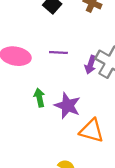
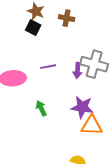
purple star: (67, 106) -> (82, 107), moved

